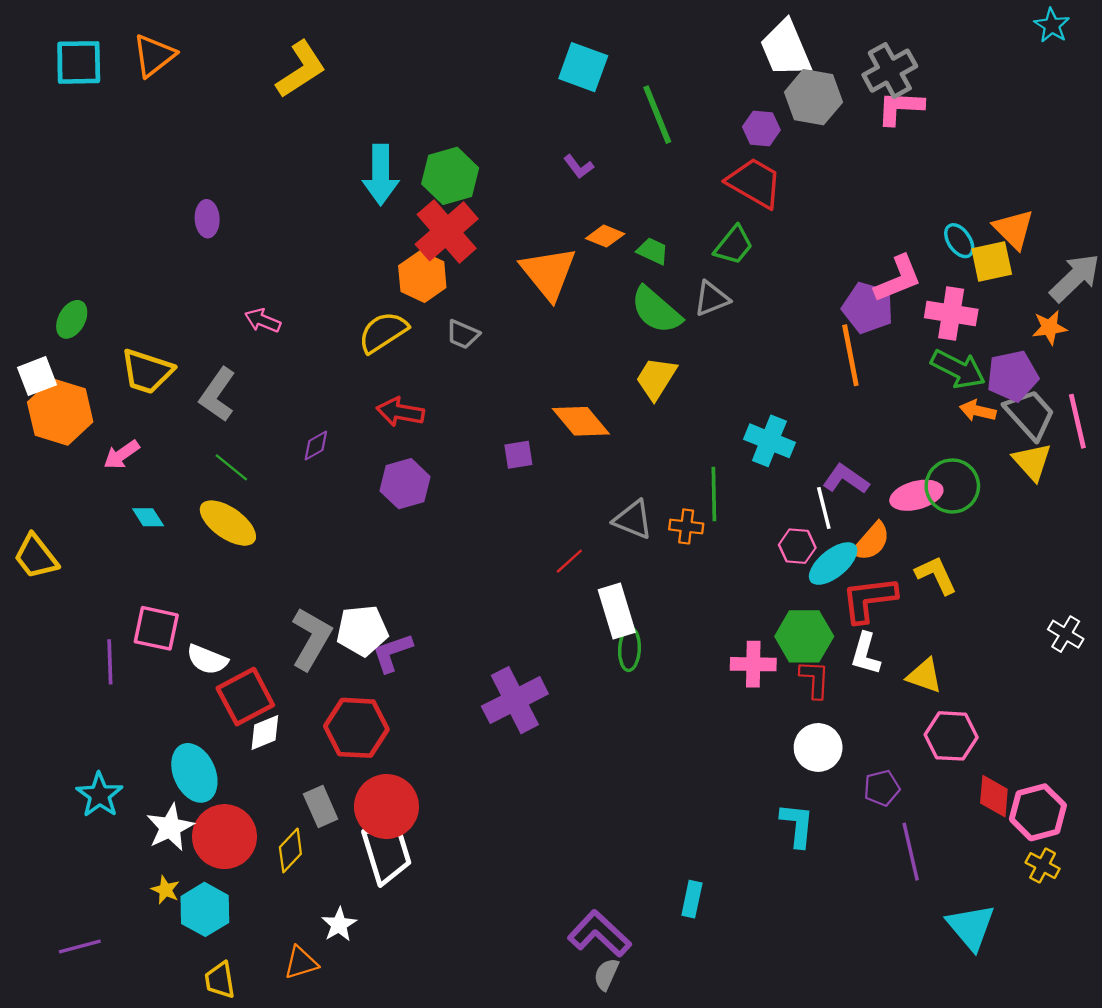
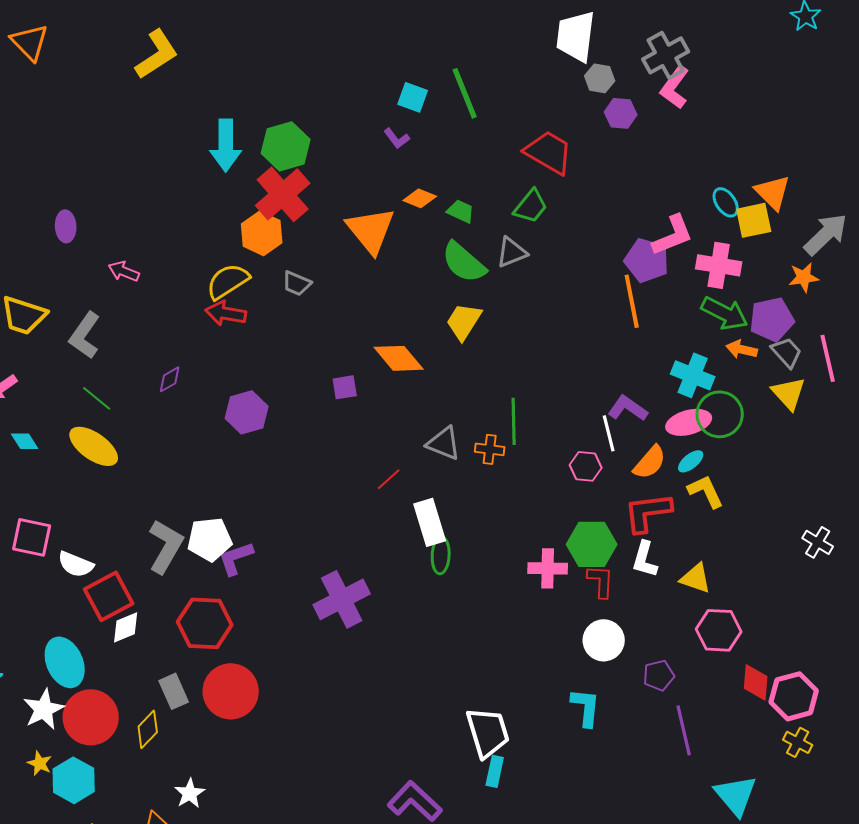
white trapezoid: (786, 49) -> (576, 36), turned 30
orange triangle: (154, 56) -> (30, 42), turned -36
cyan square: (583, 67) -> (413, 97), moved, size x0.7
gray hexagon: (813, 97) -> (600, 78), size x0.6
pink L-shape: (900, 108) -> (675, 87), turned -57
purple hexagon: (761, 128) -> (621, 113), moved
purple ellipse: (207, 219) -> (66, 226), moved
red arrow: (400, 412) -> (226, 313), moved
gray trapezoid: (1030, 414) -> (787, 352), size x0.7
cyan cross: (769, 441) -> (693, 375), moved
cyan ellipse: (833, 564) -> (691, 461), moved, size x0.6
white trapezoid: (386, 854) -> (488, 732), moved

